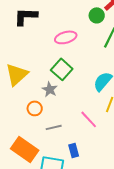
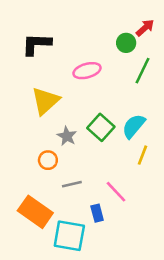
green square: (62, 69) -> (101, 127), moved
yellow triangle: (17, 74) -> (45, 101), moved
pink line: (89, 119) -> (116, 192), moved

